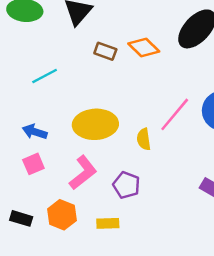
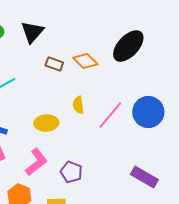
yellow ellipse: (95, 124) -> (46, 123), size x0.7
yellow semicircle: (144, 139) -> (78, 105), moved

